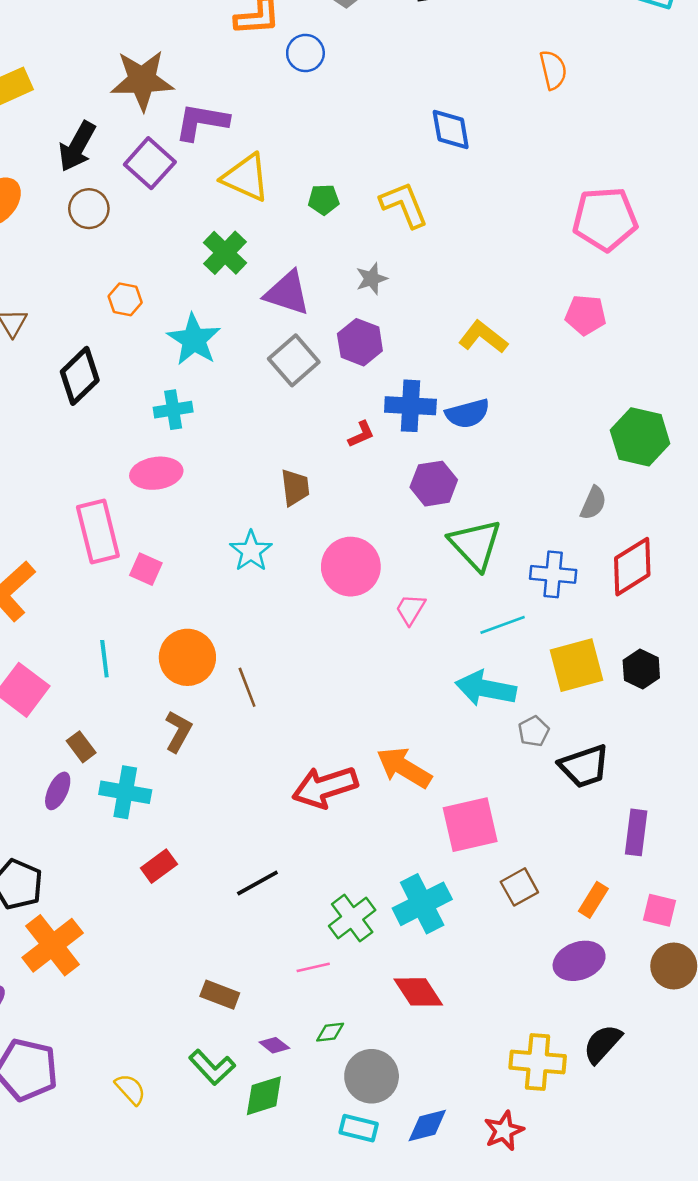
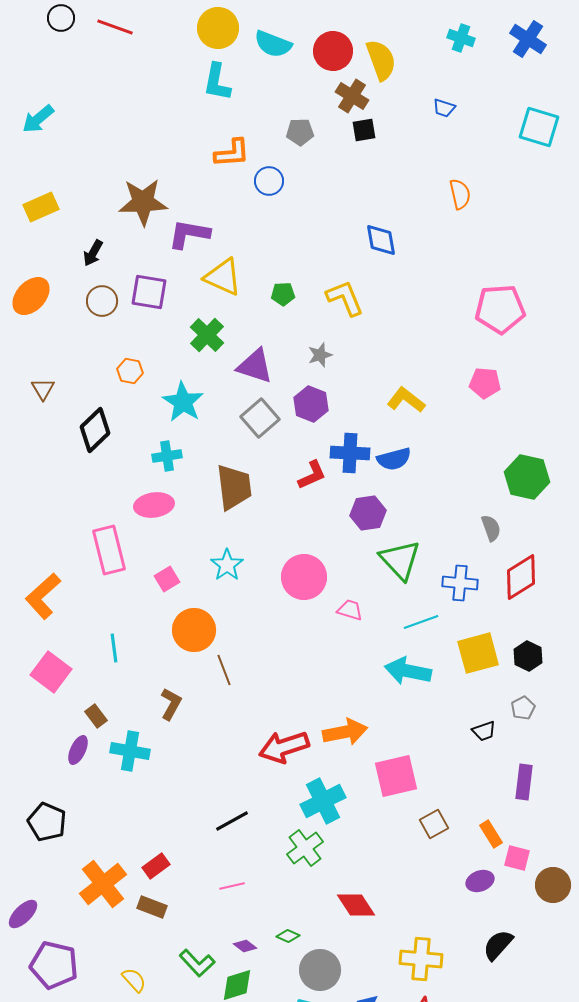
black arrow: (77, 146) -> (93, 253), size x0.7
purple square: (150, 163) -> (149, 292), moved, turned -33
red L-shape: (361, 434) -> (312, 475), size x1.4
brown trapezoid: (295, 487) -> (234, 487), moved, size x1.6
gray semicircle: (593, 503) -> (491, 528), turned -44
pink square: (146, 569) -> (167, 579), moved, turned 35
pink trapezoid: (410, 609) -> (350, 610), turned 76
orange circle: (187, 657) -> (194, 630), moved
gray pentagon: (534, 731) -> (523, 708), moved
black trapezoid: (584, 766) -> (484, 731), size x0.6
orange arrow: (404, 768) -> (345, 732), turned 138
red rectangle: (159, 866) -> (156, 866), moved
orange rectangle: (593, 900) -> (491, 834), turned -64
cyan cross: (422, 904) -> (323, 801), moved
pink square: (659, 910) -> (517, 858), moved
orange cross: (53, 945) -> (103, 884), moved
purple ellipse: (579, 961) -> (480, 881), size x0.7
pink line: (313, 967) -> (232, 886), moved
brown rectangle: (220, 995) -> (152, 907), moved
green diamond: (330, 1032) -> (288, 936), turned 30
yellow cross: (538, 1062) -> (421, 959), moved

